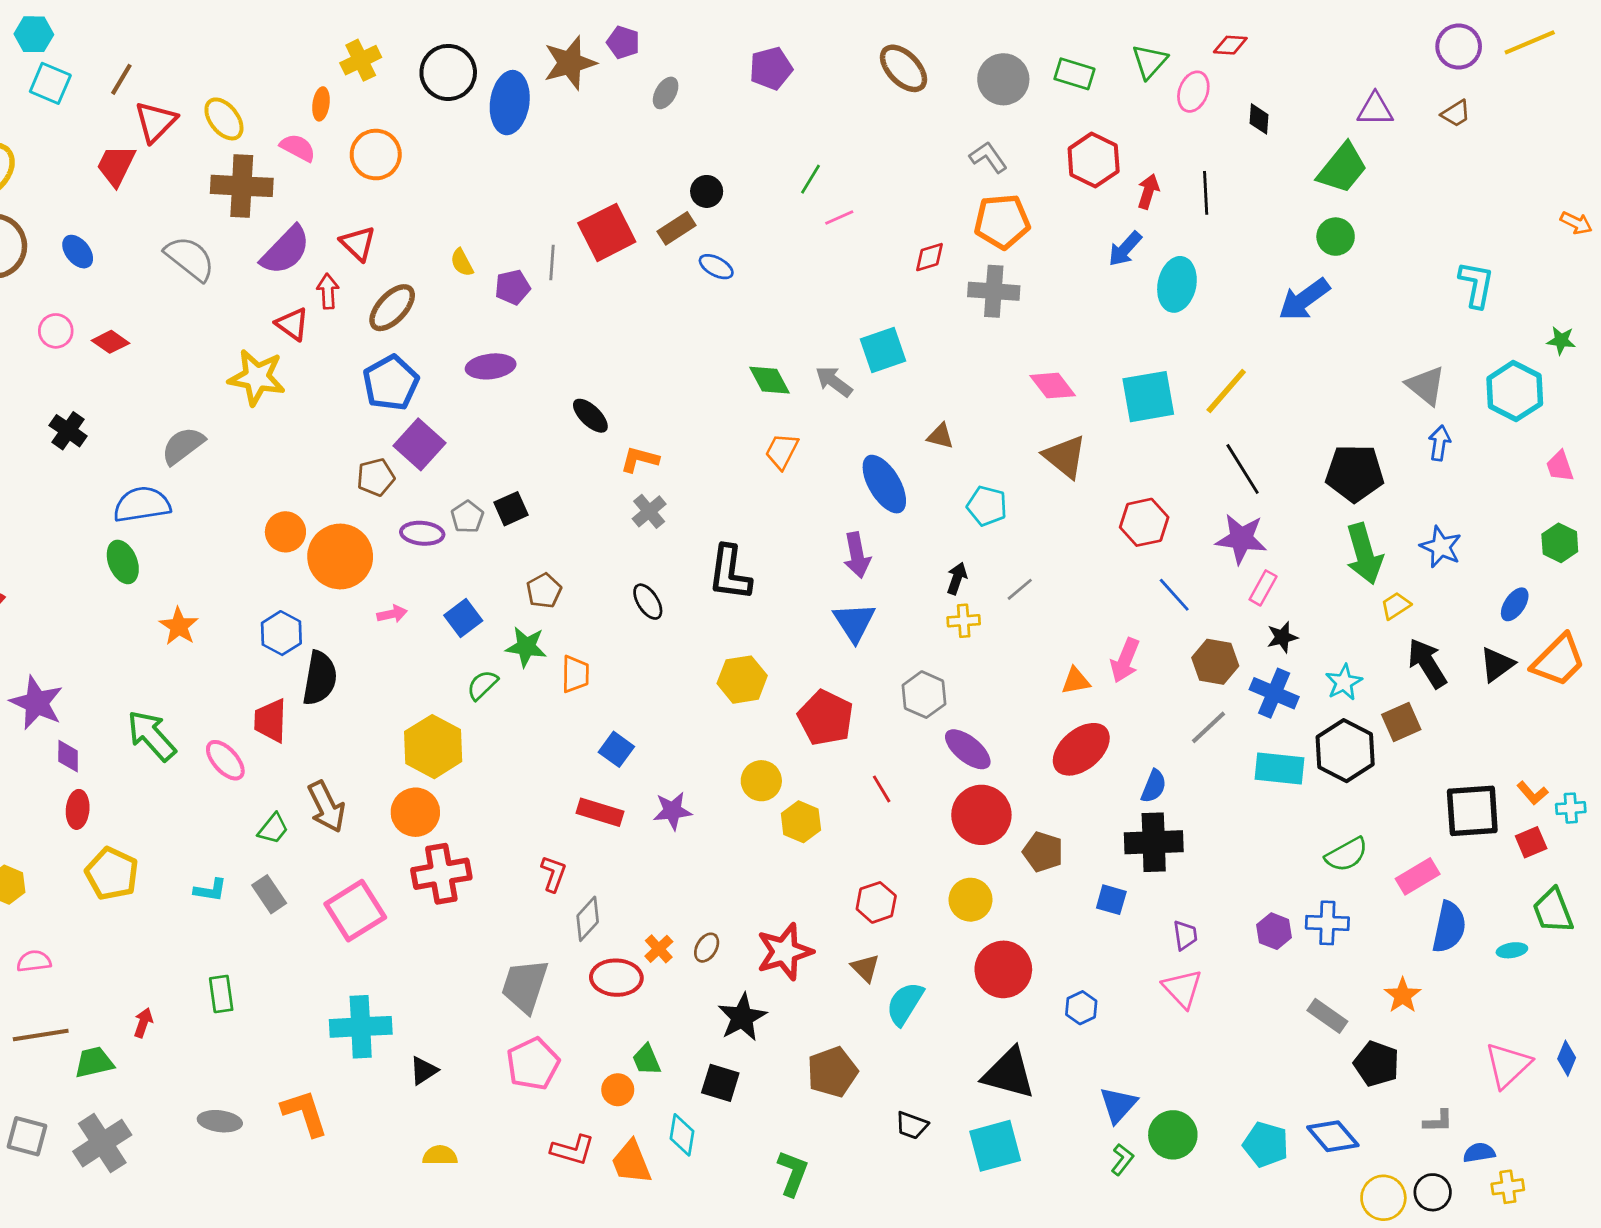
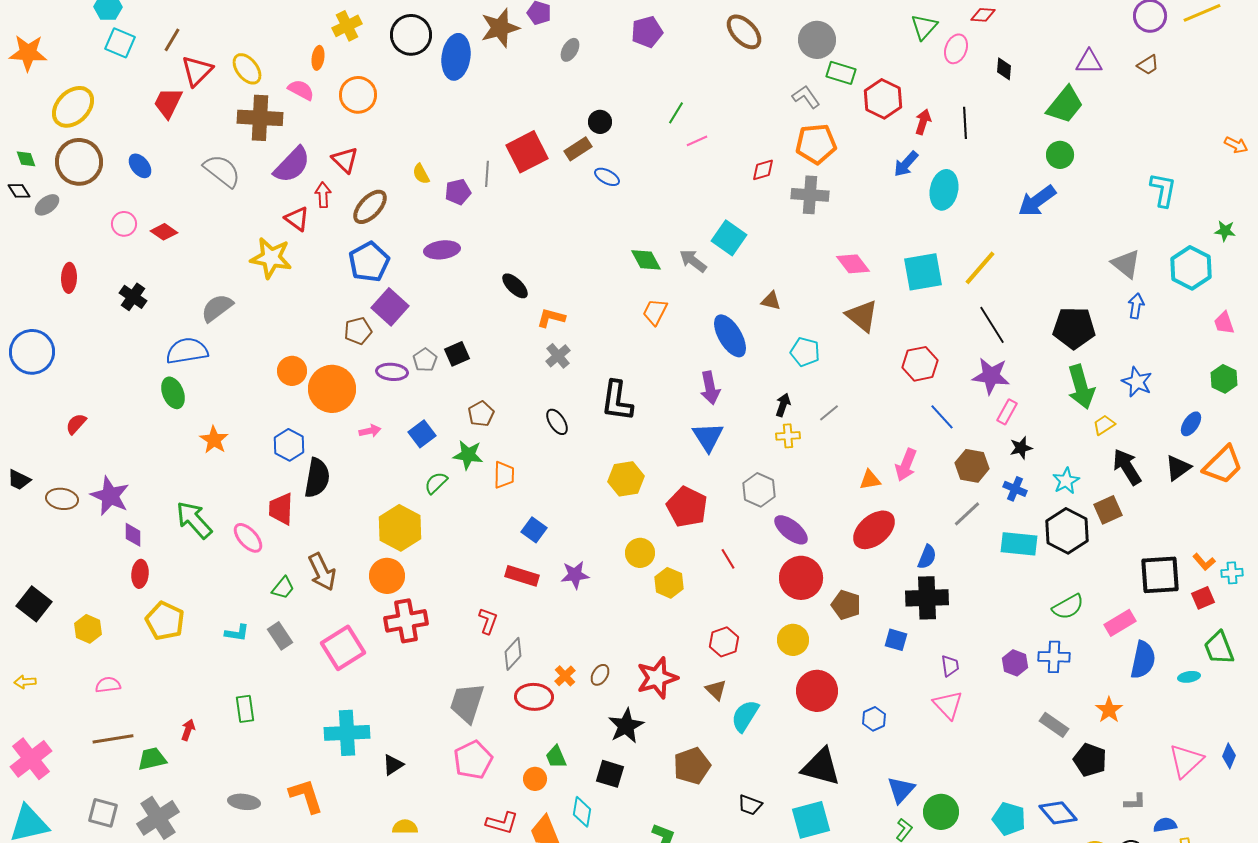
green rectangle: (1074, 74) -> (841, 73), moved
cyan square: (883, 350) -> (729, 238), turned -36
blue cross: (1274, 693) -> (1015, 489), size x0.7

